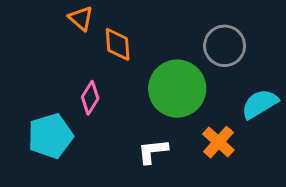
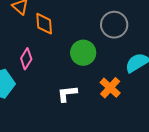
green circle: (177, 89) -> (83, 53), size x0.7

